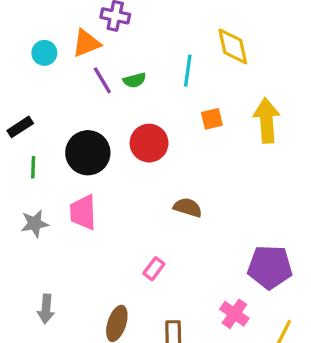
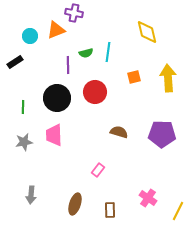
cyan line: (188, 71) -> (108, 52), moved
purple line: (102, 80) -> (68, 65), moved, turned 30
black rectangle: (20, 127) -> (15, 62), moved
purple pentagon: (270, 267) -> (162, 134), moved

